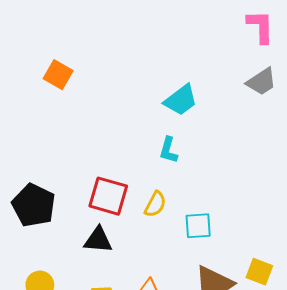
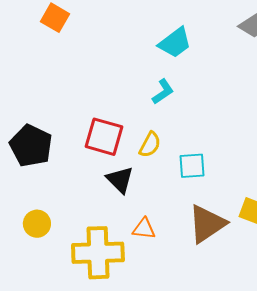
cyan L-shape: (169, 150) -> (163, 92), turned -140
black triangle: (98, 240) -> (120, 180), moved, turned 40

